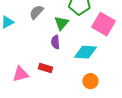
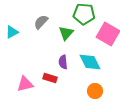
purple semicircle: (55, 42) -> (63, 62), moved
cyan diamond: (85, 52) -> (90, 62), turned 60

